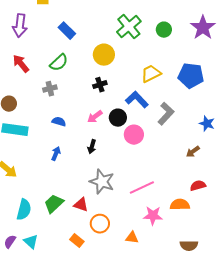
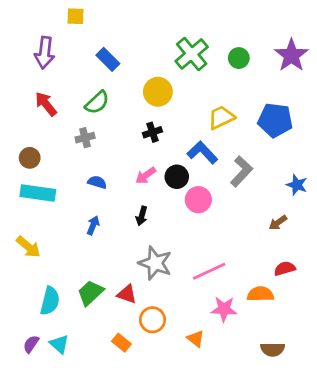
orange triangle: (132, 238) -> (196, 339), turned 32

